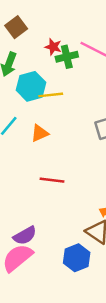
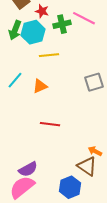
red star: (53, 47) -> (42, 11), moved
cyan hexagon: (31, 86) -> (33, 32), moved

